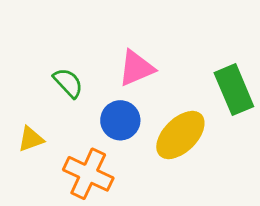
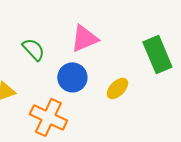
yellow ellipse: (180, 135) -> (117, 88), size x0.6

